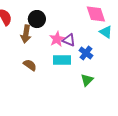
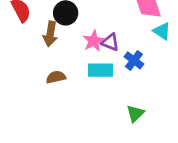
brown semicircle: (30, 65) -> (56, 77), turned -48
green triangle: (87, 80) -> (135, 113), moved

